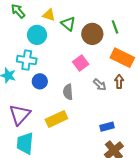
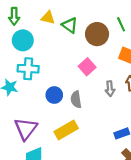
green arrow: (18, 11) -> (14, 16), turned -133
cyan circle: (37, 35) -> (23, 40), moved
blue circle: (40, 81) -> (54, 95), moved
gray arrow: (100, 85) -> (110, 89), turned 48

